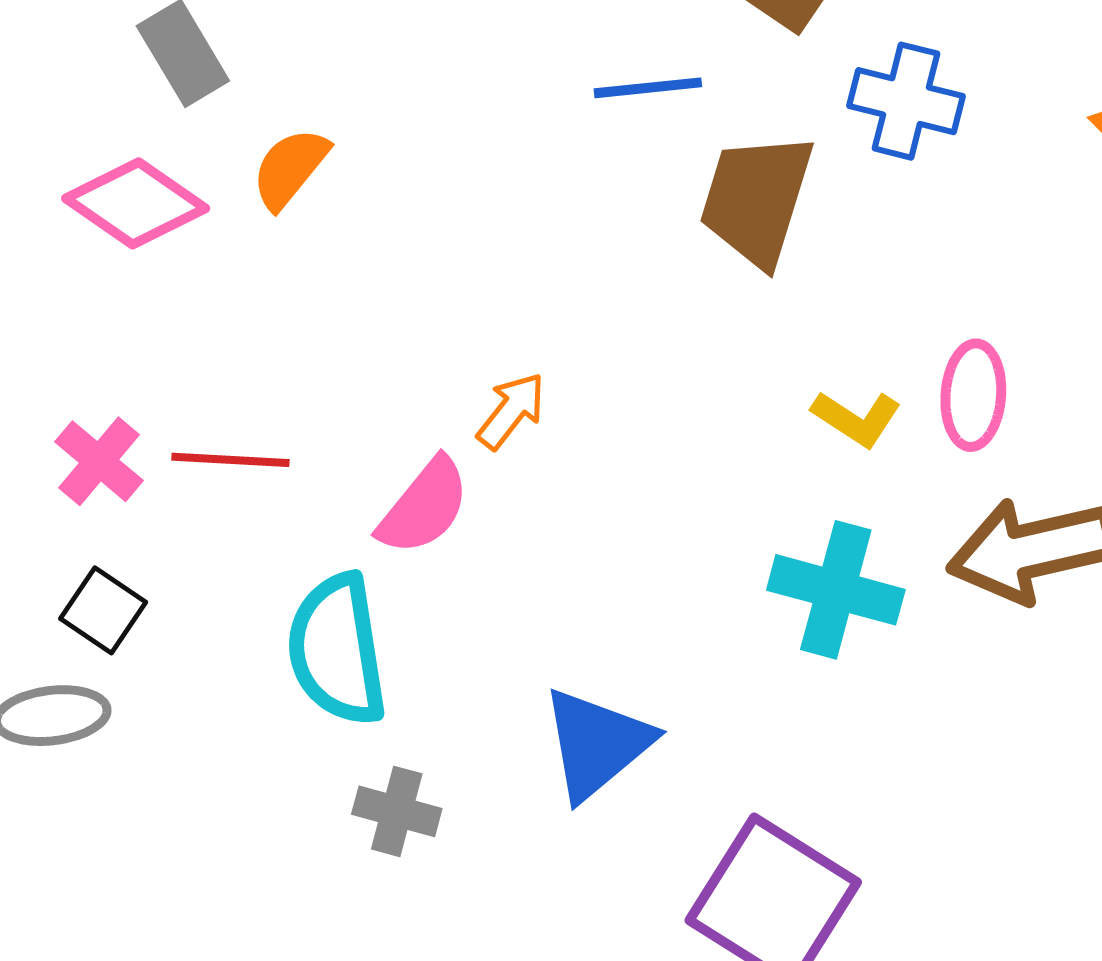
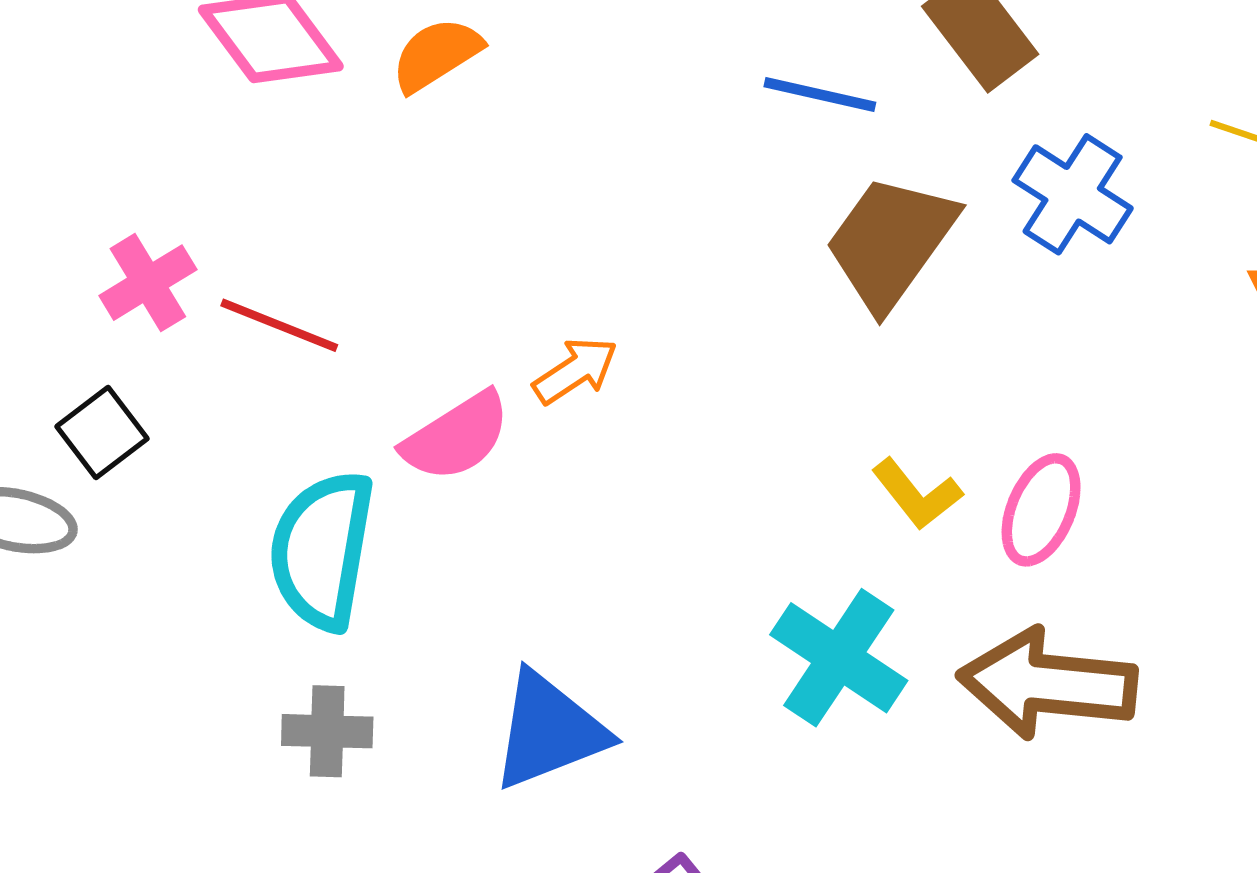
gray cross: (397, 811) -> (327, 731), turned -32

